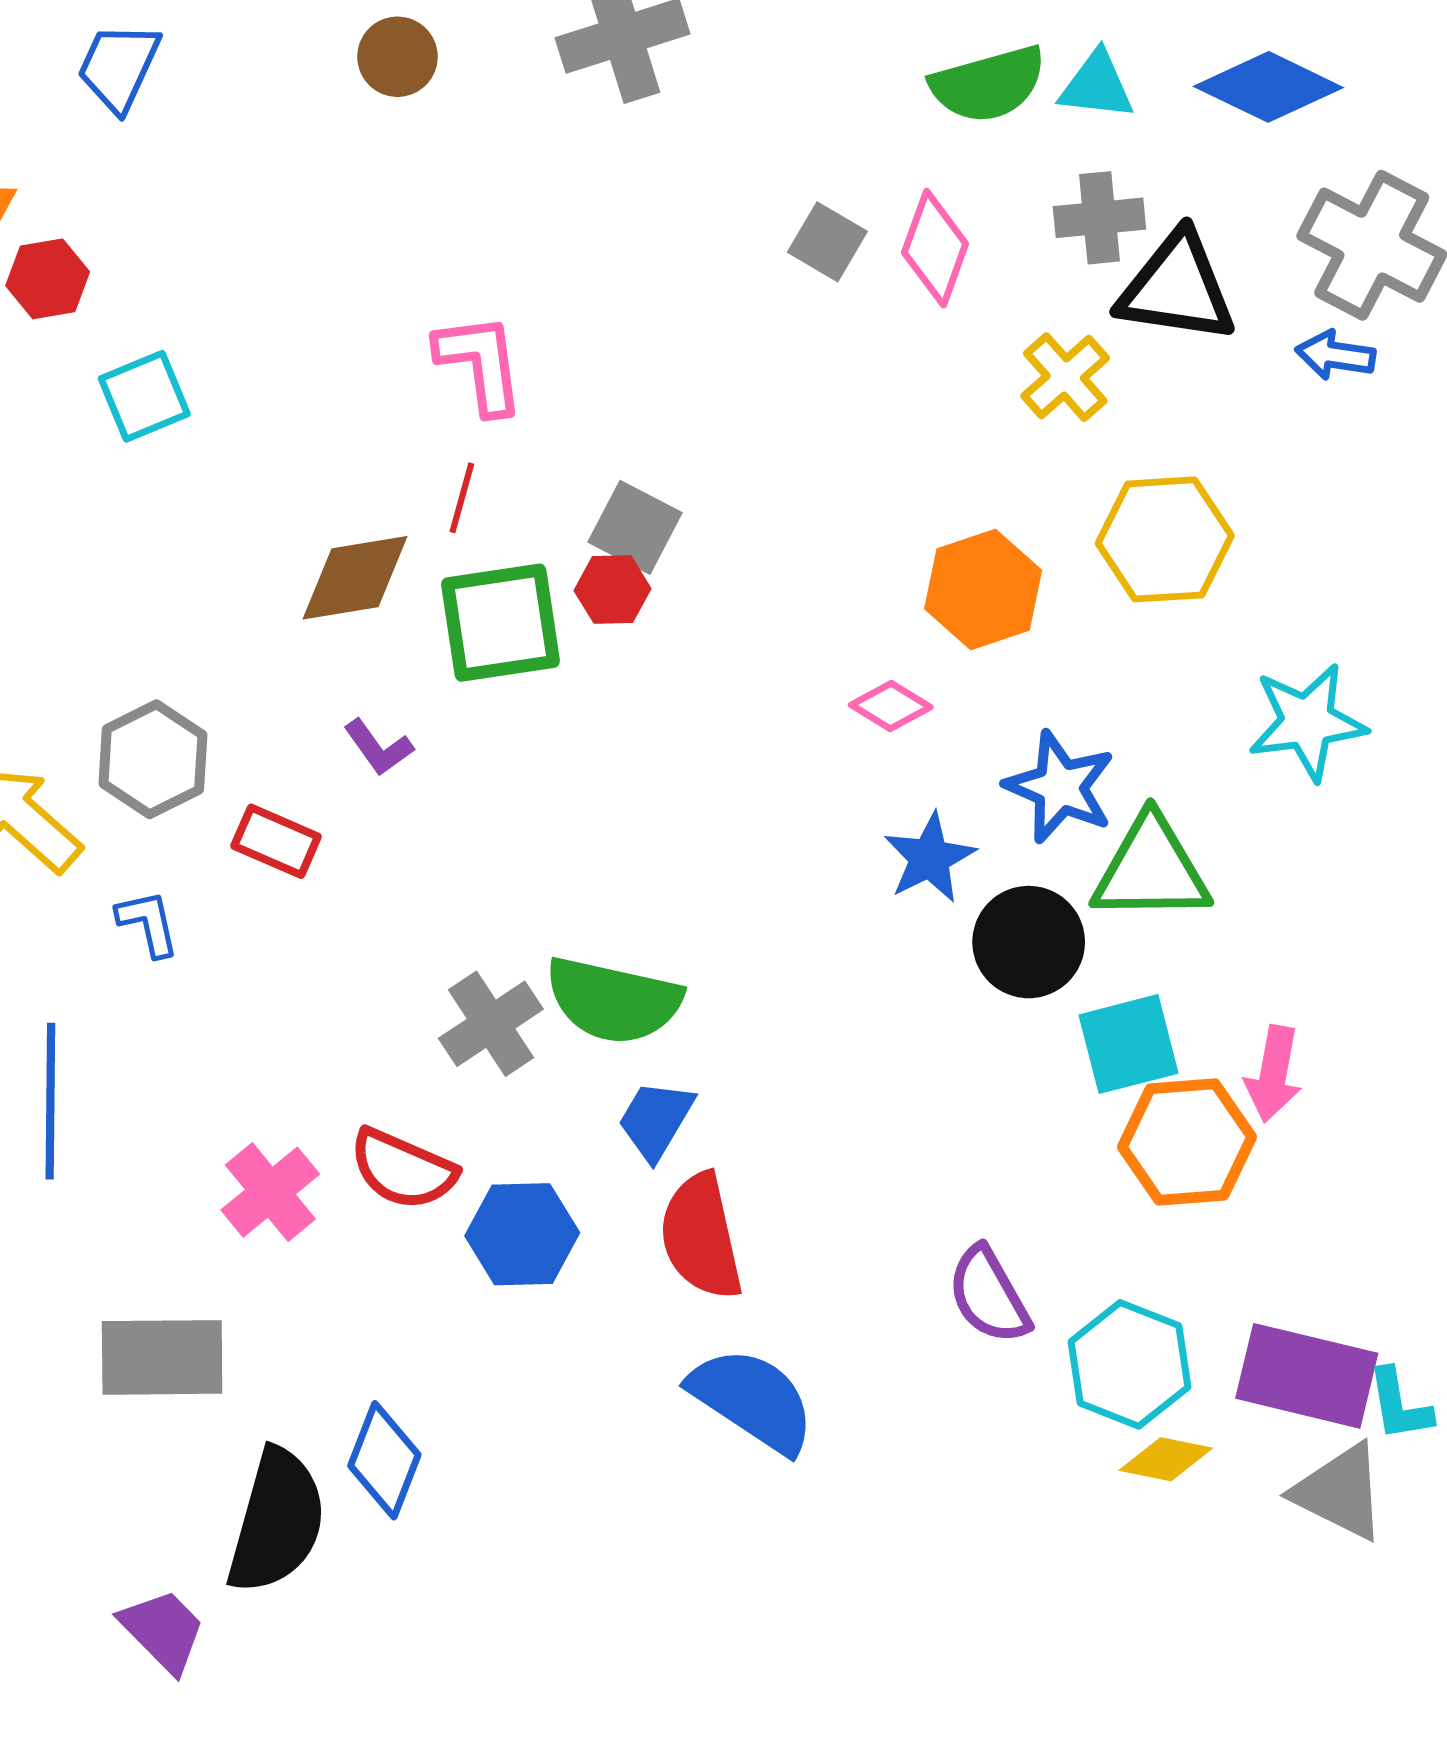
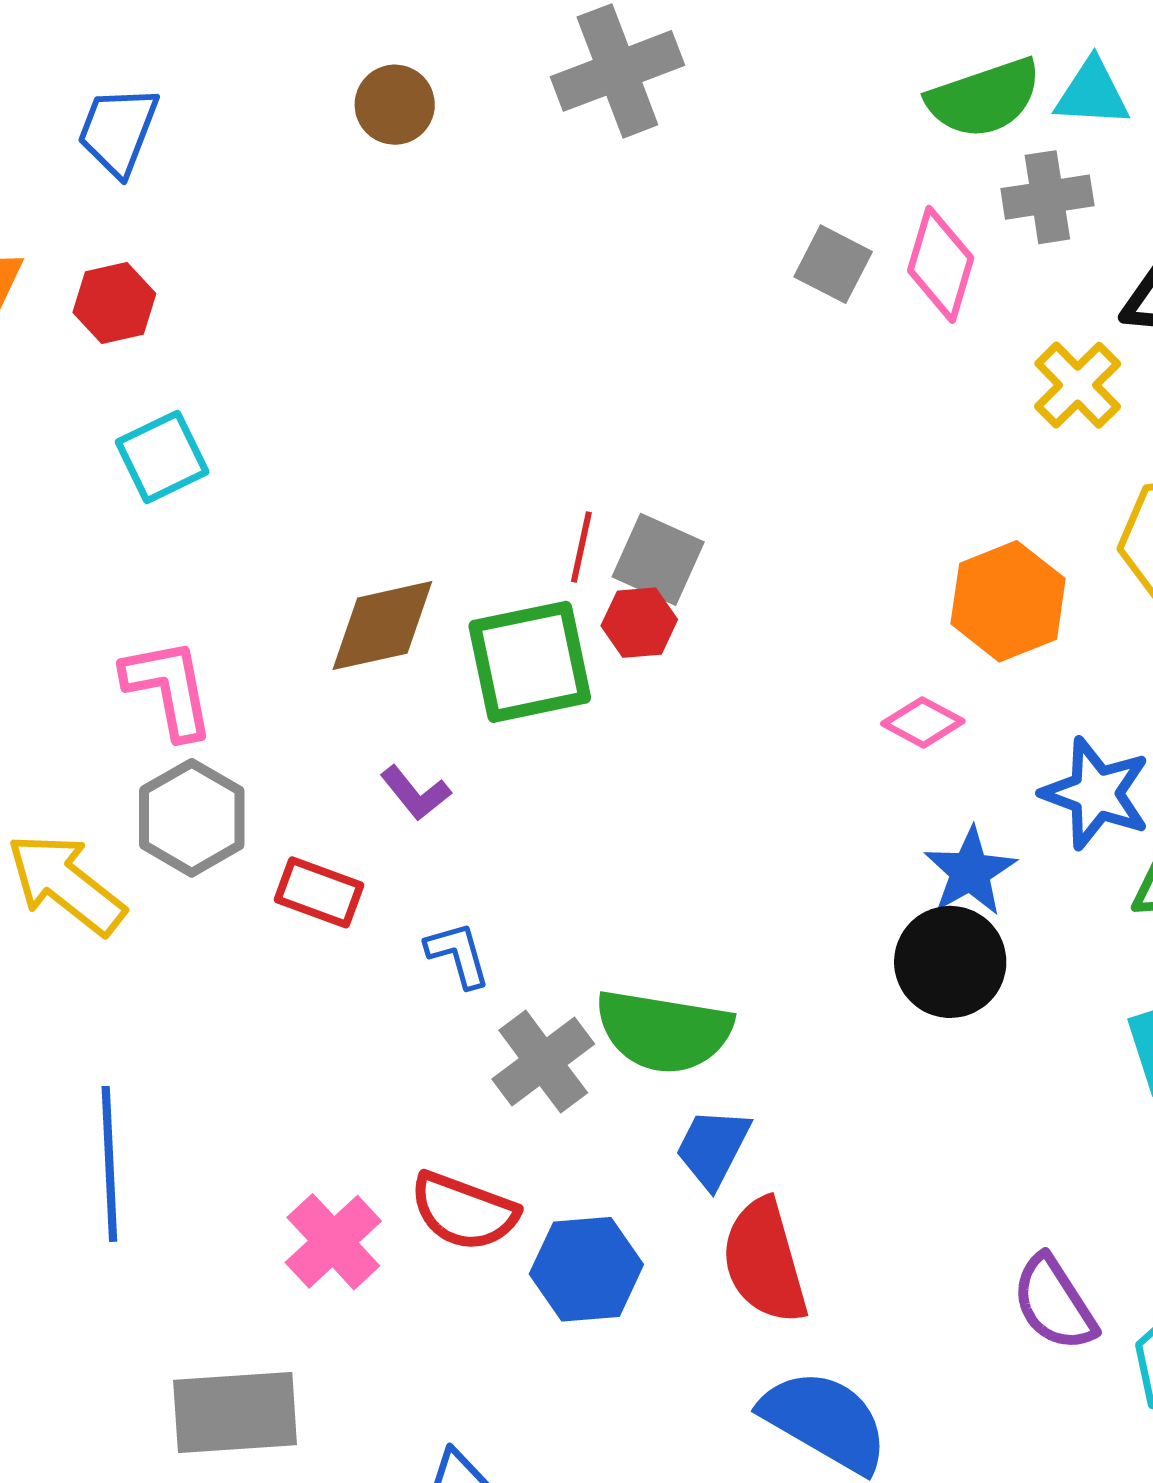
gray cross: (1099, 218) -> (1047, 197), moved
red hexagon: (48, 279) -> (114, 303), moved
pink L-shape: (480, 363) -> (169, 688), moved
red line: (462, 498) -> (581, 547), moved
blue L-shape: (148, 923) -> (458, 955), moved
black circle: (1029, 942) -> (950, 962), moved

